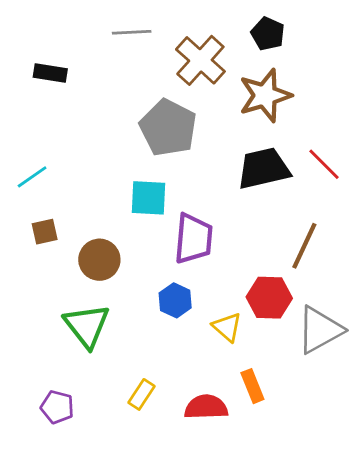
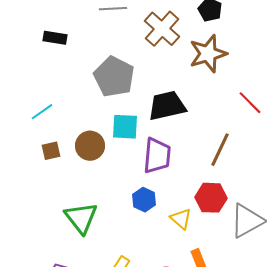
gray pentagon: (168, 128) -> (114, 77), moved
black trapezoid: (264, 168) -> (167, 106), moved
brown line: (304, 246) -> (220, 150), moved
brown circle: (99, 260) -> (90, 146), moved

